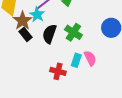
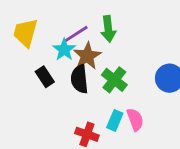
brown star: (23, 21) -> (87, 56), moved
black semicircle: (49, 34) -> (79, 79), turned -30

